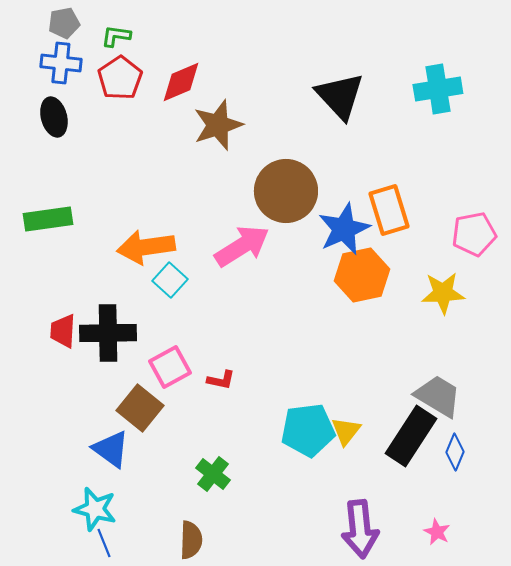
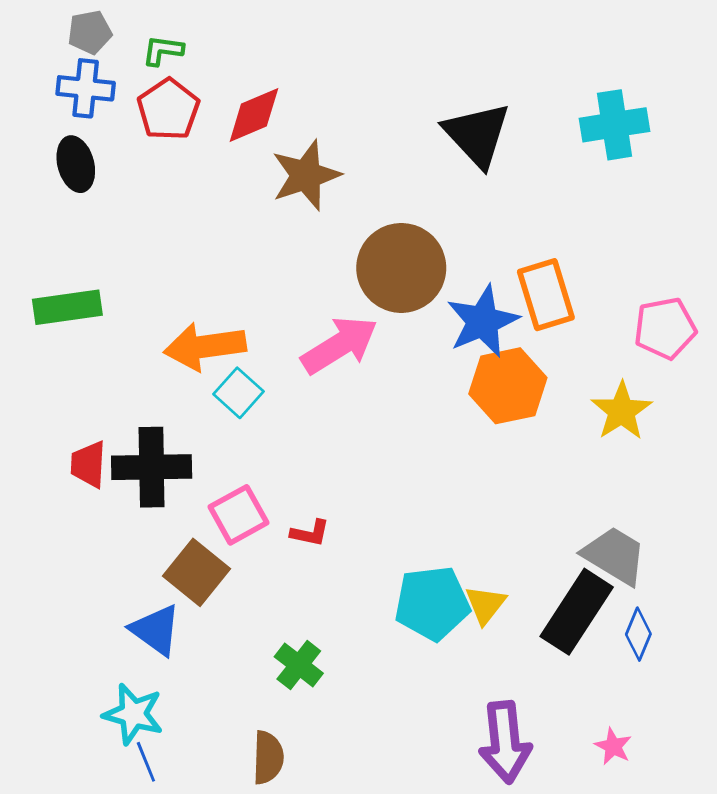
yellow star: (443, 293) -> (622, 411), turned -30

